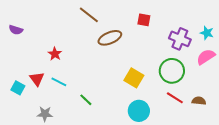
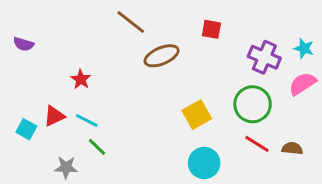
yellow square: (134, 78) -> (197, 115), turned 30
red triangle: (37, 79) -> (54, 116), turned 42
green line: (86, 100) -> (97, 147), moved

